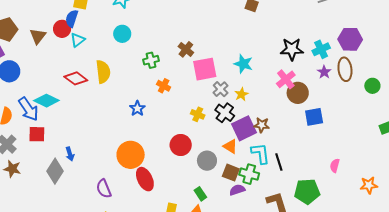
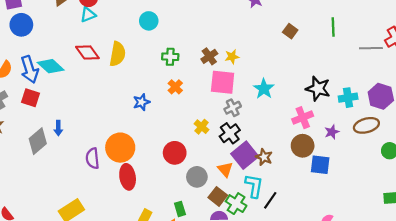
cyan triangle: (78, 40) -> (88, 15), moved
brown ellipse: (345, 69) -> (366, 125), turned 65
purple star: (324, 72) -> (332, 132), moved
brown circle: (298, 93) -> (303, 146), moved
yellow star: (241, 94) -> (232, 57), moved
purple square: (244, 128) -> (245, 155), turned -30
black line: (279, 162) -> (270, 200), turned 36
purple semicircle: (104, 189) -> (93, 158), moved

